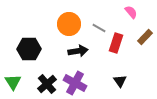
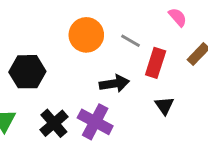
black arrow: (78, 51) -> (114, 84), moved
black triangle: (120, 81) -> (164, 106), moved

